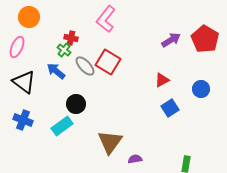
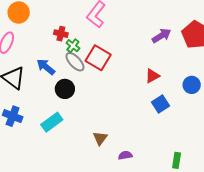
green cross: (64, 50) -> (73, 46), moved
black circle: (76, 104) -> (65, 89), moved
brown triangle: (110, 142) -> (100, 138), size x0.6

